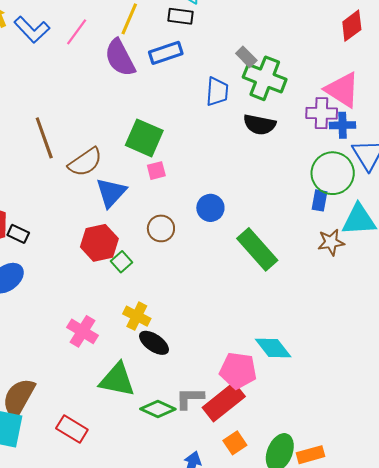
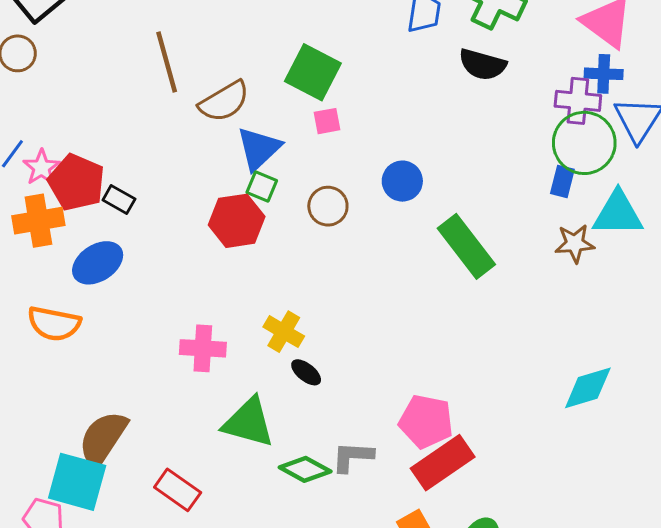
purple cross: (322, 113) -> (578, 101), moved
green square: (122, 262) -> (262, 186), moved, turned -30
pink cross: (82, 331) -> (203, 348), turned -32
black ellipse: (154, 343) -> (306, 372), size x0.7
cyan diamond: (273, 348) -> (588, 388), moved, turned -72
red rectangle: (224, 402) -> (443, 463), moved

